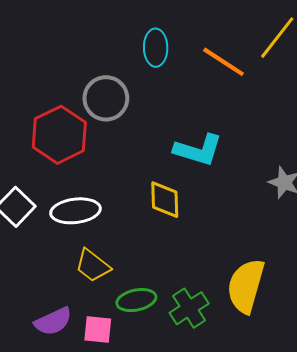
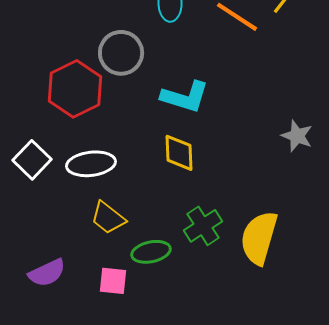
cyan L-shape: (198, 150) -> (185, 97), moved
green cross: (189, 308) -> (203, 226), moved
purple semicircle: (53, 321) -> (47, 273), moved

